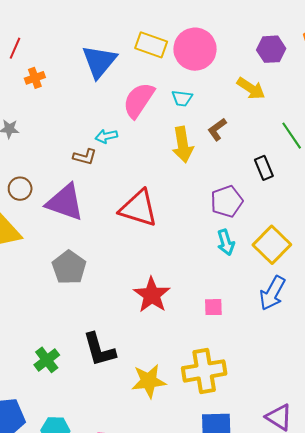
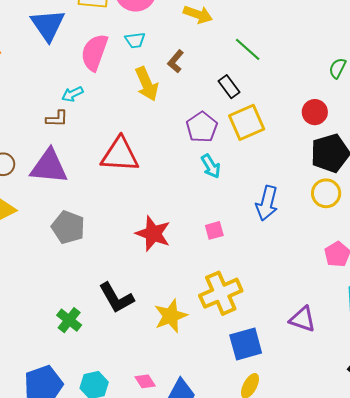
yellow square: (272, 245) -> (247, 122), moved, turned 36

